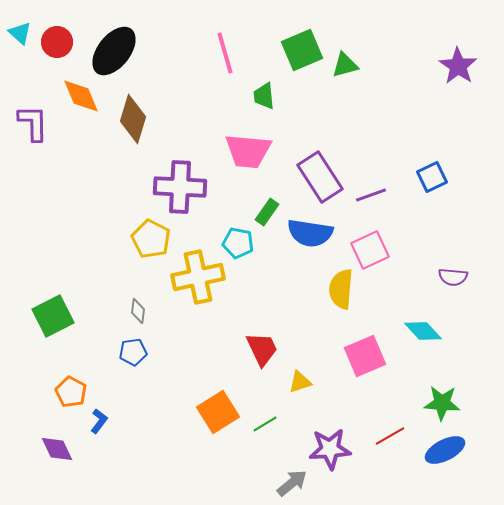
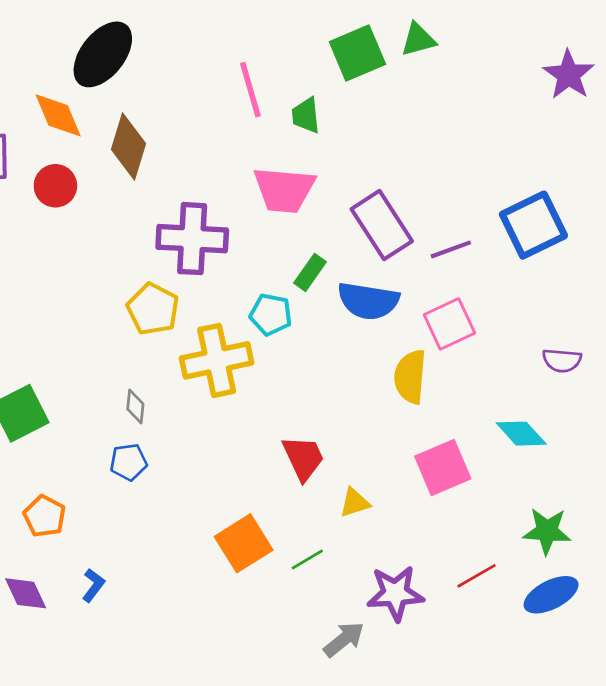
red circle: (57, 42) -> (55, 186), moved
pink line: (225, 53) -> (250, 90), moved
green triangle: (345, 65) -> (418, 40), moved
blue square: (432, 177) -> (533, 225), size x1.6
blue L-shape: (99, 421) -> (93, 585), moved

